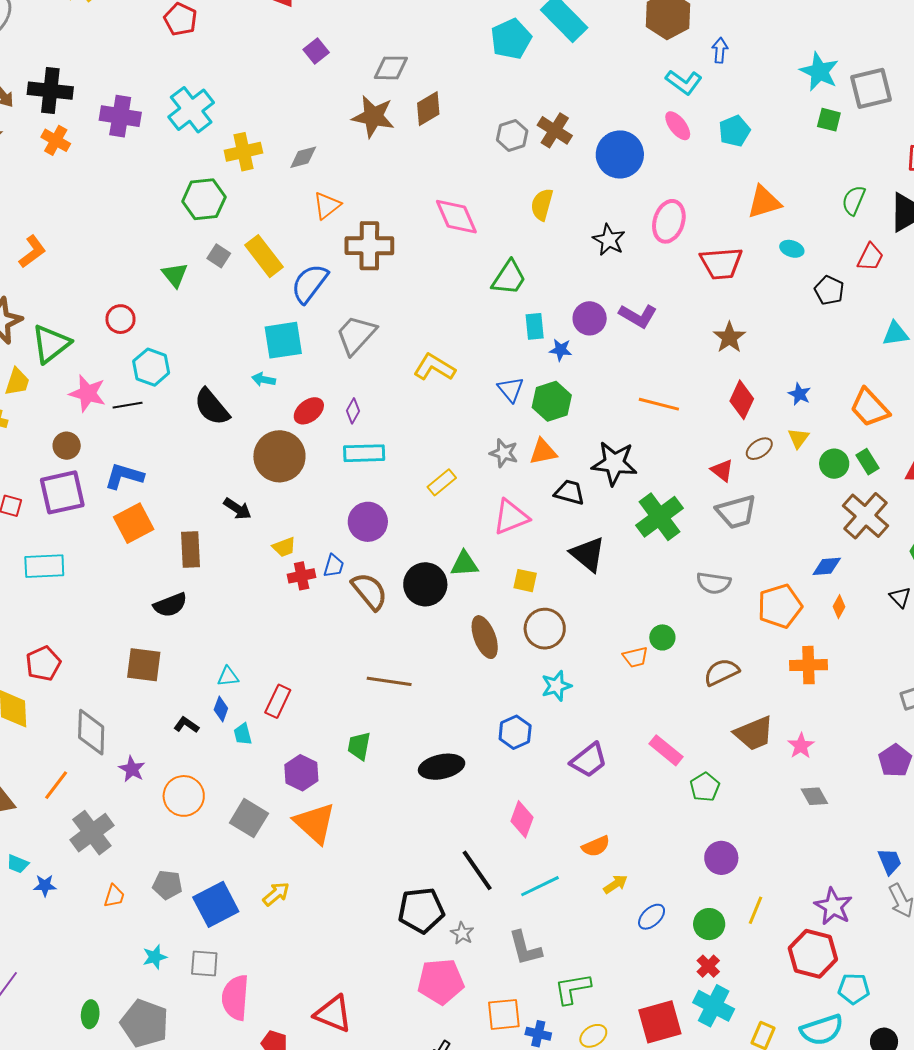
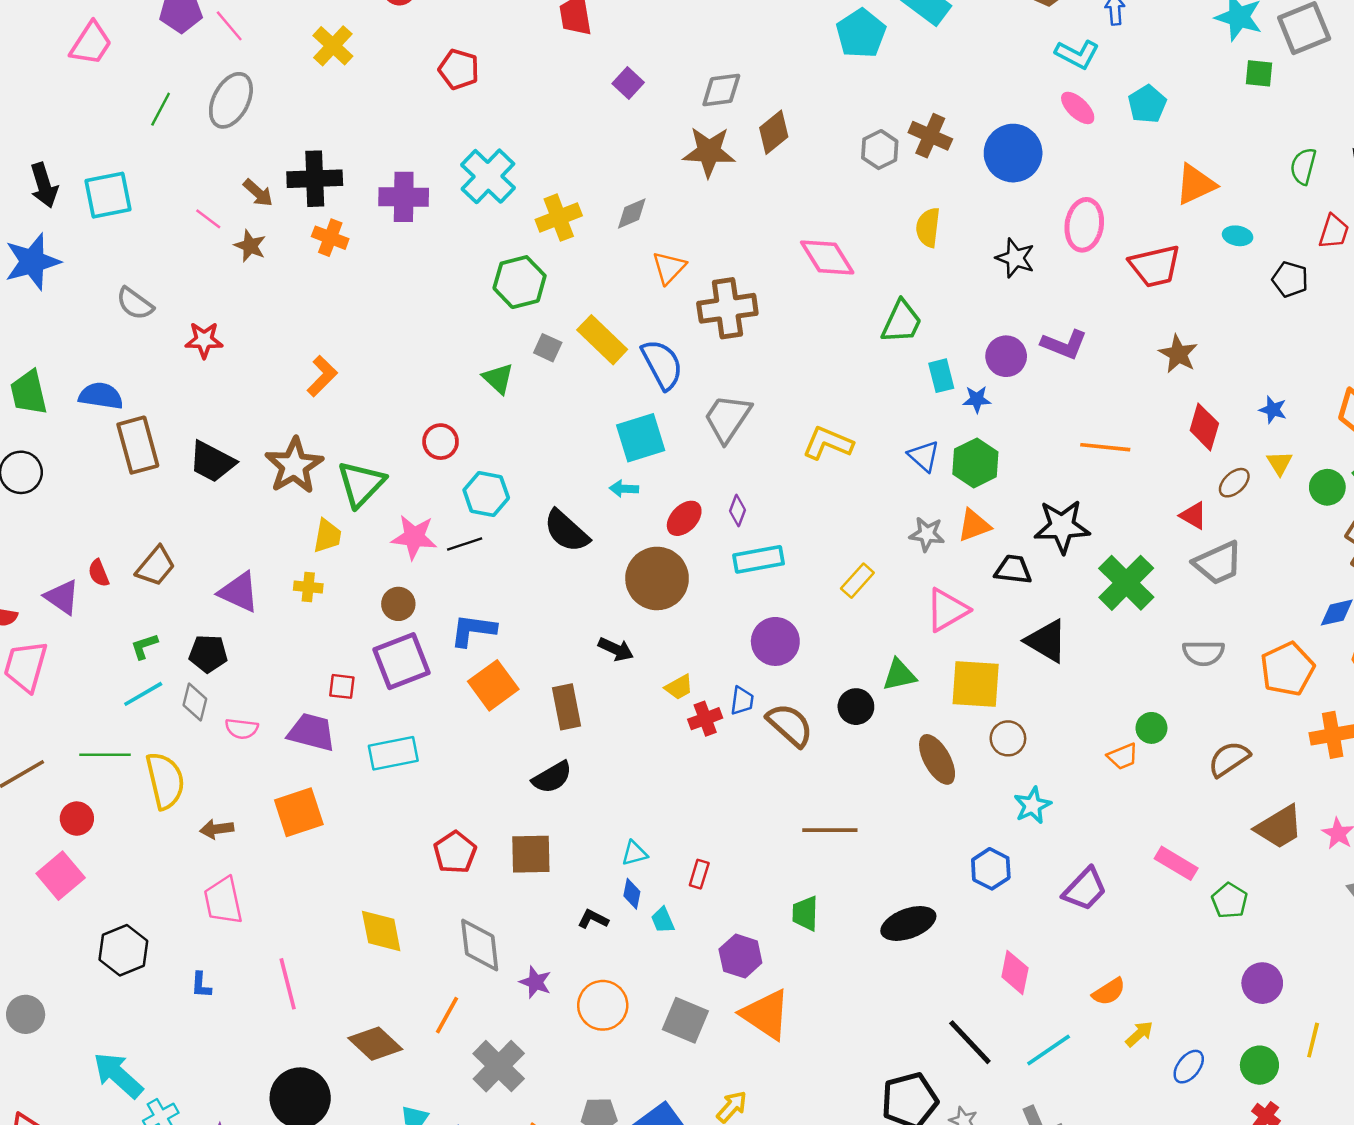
blue semicircle: (310, 283) -> (662, 364), turned 123
yellow square: (525, 581) -> (976, 684), size x1.8
black circle: (425, 584) -> (856, 707), size x0.7
brown circle: (545, 629) -> (1008, 738), size x0.7
red pentagon: (43, 663) -> (455, 852), moved
red rectangle: (278, 701) -> (699, 874), size x0.7

